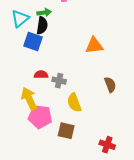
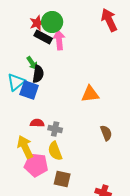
green arrow: (44, 12) -> (32, 63), moved, turned 64
cyan triangle: (20, 18) -> (16, 82), moved
yellow semicircle: (74, 103) -> (55, 151), moved

